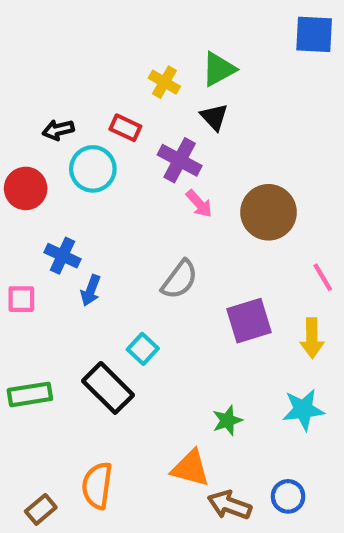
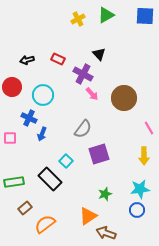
green triangle: (219, 69) -> (106, 15), moved
yellow cross: (164, 82) -> (78, 19), moved, turned 32
cyan circle: (93, 169) -> (43, 95), moved
purple square: (249, 321) -> (99, 154), moved
orange triangle: (190, 468) -> (88, 216), turned -48
orange semicircle: (97, 486) -> (45, 224), turned 45
blue circle: (288, 496) -> (137, 210), moved
brown rectangle: (41, 509) -> (25, 208), moved

